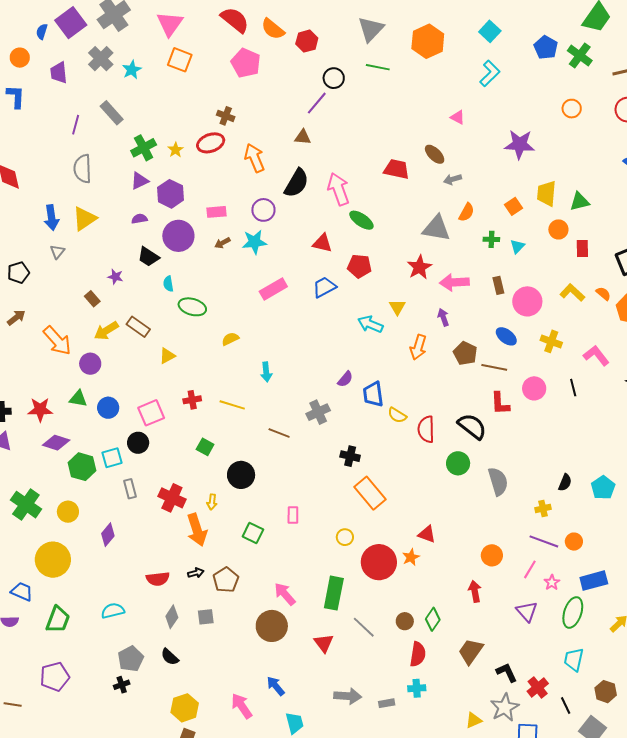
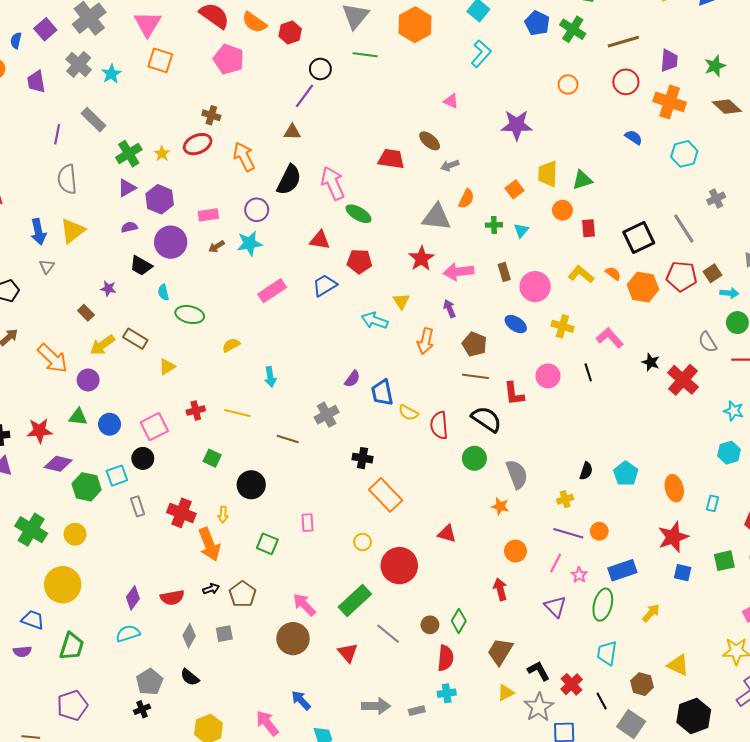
purple square: (71, 23) -> (45, 29), size x0.7
brown line: (494, 367) -> (475, 376), moved
purple diamond: (108, 535) -> (133, 598), moved
orange star: (411, 557) -> (500, 506), moved, turned -30
green rectangle: (334, 593) -> (355, 601), turned 40
yellow triangle: (474, 720) -> (506, 693), moved

